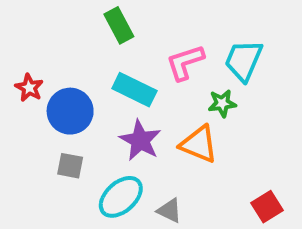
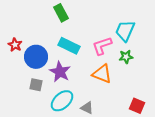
pink L-shape: (185, 62) -> (102, 46), moved
green star: (222, 103) -> (126, 57), moved
purple star: (140, 140) -> (60, 72), moved
red square: (267, 207) -> (137, 106), turned -35

